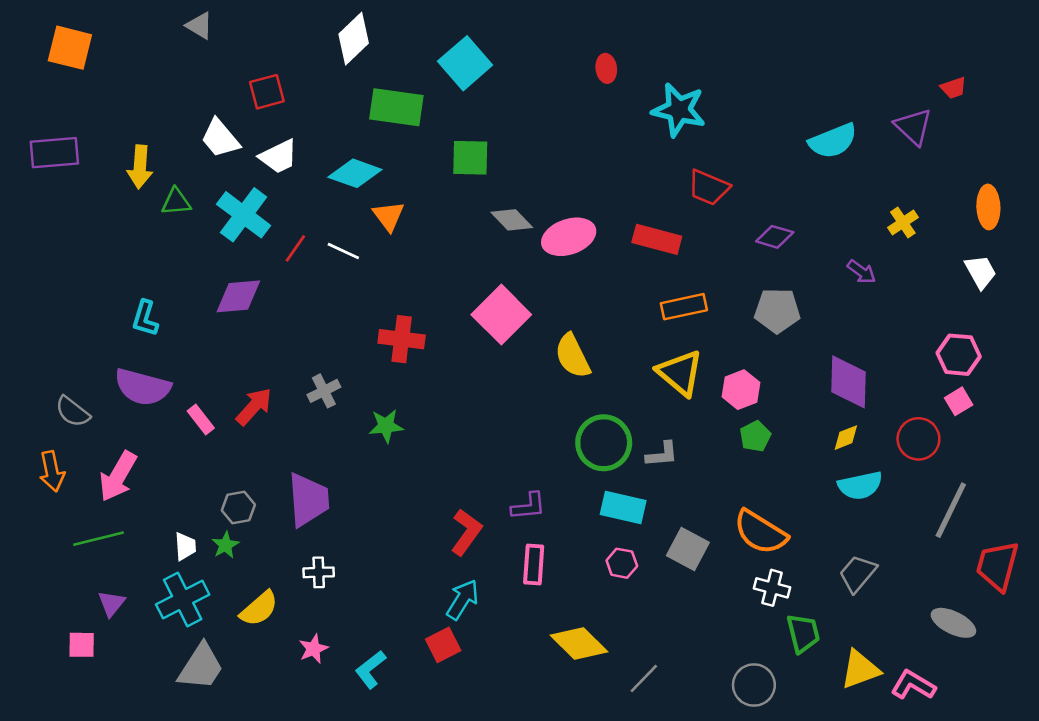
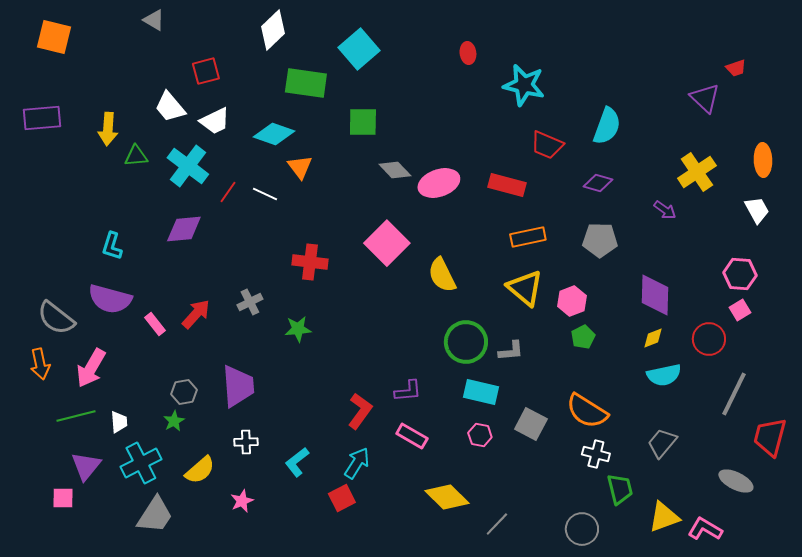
cyan semicircle: (833, 141) -> (607, 126), moved, turned -48
yellow cross: (903, 223) -> (697, 172), size x1.6
gray semicircle: (73, 412) -> (56, 318), size x1.4
white trapezoid: (185, 546) -> (119, 422), moved
pink rectangle: (534, 565) -> (412, 436), turned -64
purple triangle: (111, 603) -> (86, 466), size x1.4
cyan L-shape: (370, 669) -> (297, 462), moved

